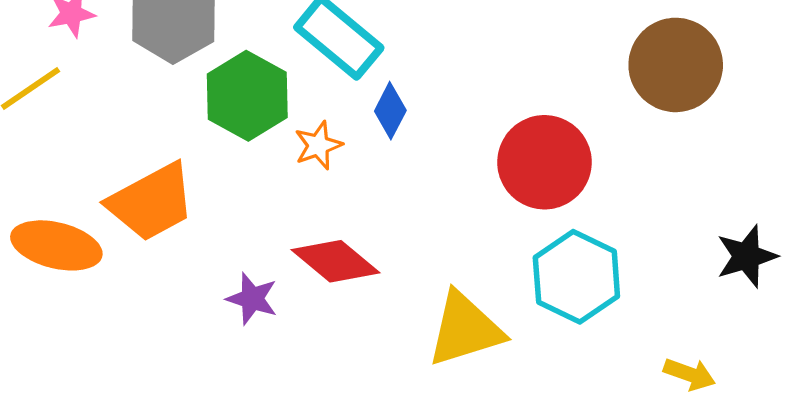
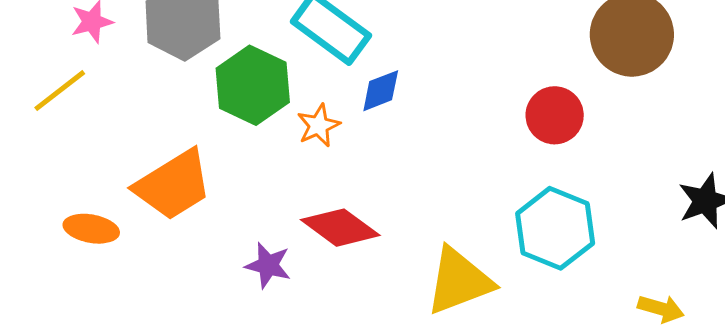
blue diamond: (390, 111) -> (381, 91), turned 45
red circle: (544, 162) -> (555, 115), moved, size x0.7
orange ellipse: (56, 245) -> (91, 229), size x0.7

